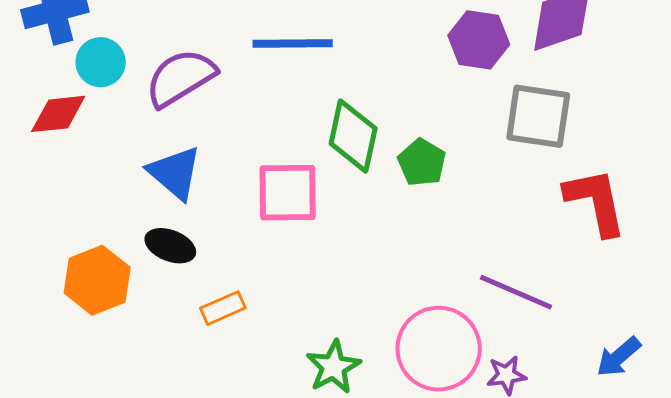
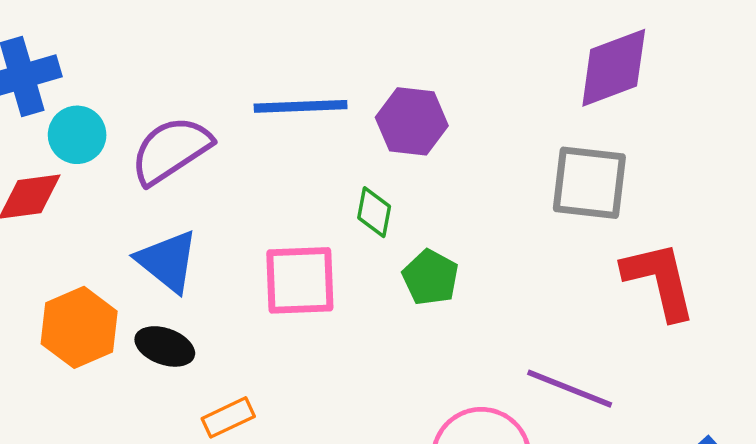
purple hexagon: (479, 40) -> (412, 121), moved
green diamond: (353, 136) -> (374, 212), size x0.6
green pentagon: (422, 162) -> (431, 277), moved
orange hexagon: (97, 280) -> (79, 327), moved

